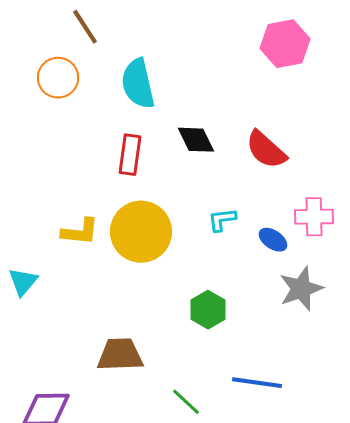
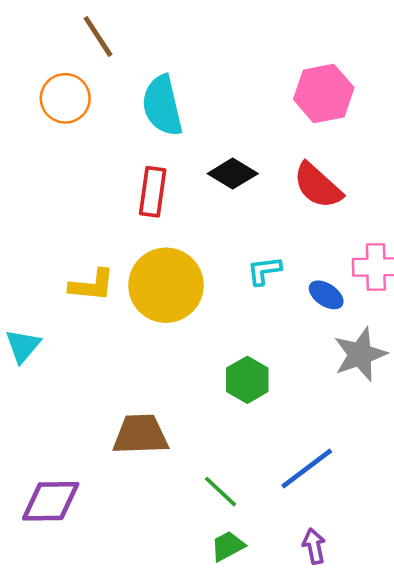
pink hexagon: (285, 44) -> (324, 93), moved
black diamond: (196, 140) -> (233, 174), turned -33
blue line: (257, 383) -> (307, 468), turned -45

